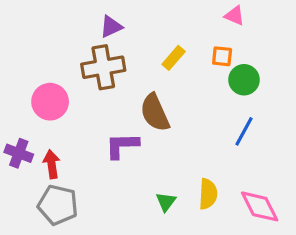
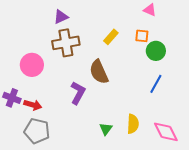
purple triangle: (111, 27) -> (61, 17), moved
purple L-shape: (122, 145) -> (78, 93), turned 120
red arrow: (52, 164) -> (33, 105), turned 114

